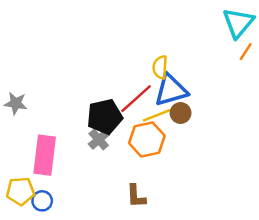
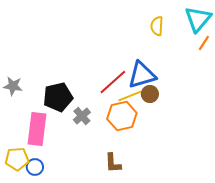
yellow semicircle: (160, 67) -> (157, 26), moved
black pentagon: (105, 117) -> (58, 97), moved

